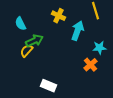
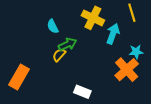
yellow cross: (58, 16) -> (93, 18), size x1.5
orange cross: (90, 65) -> (127, 70), size x1.6

